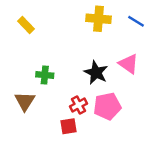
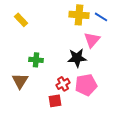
blue line: (136, 21) -> (101, 17), moved
pink triangle: (128, 64) -> (92, 40), moved, turned 36
black star: (96, 72) -> (77, 58), turned -30

